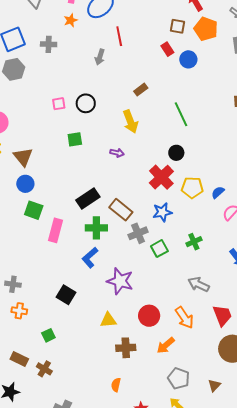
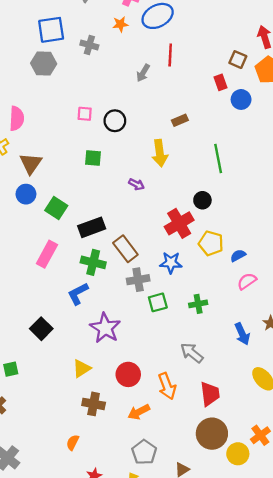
green square: (34, 210) -> (56, 208), moved
yellow triangle: (108, 320) -> (82, 368), turned -42

